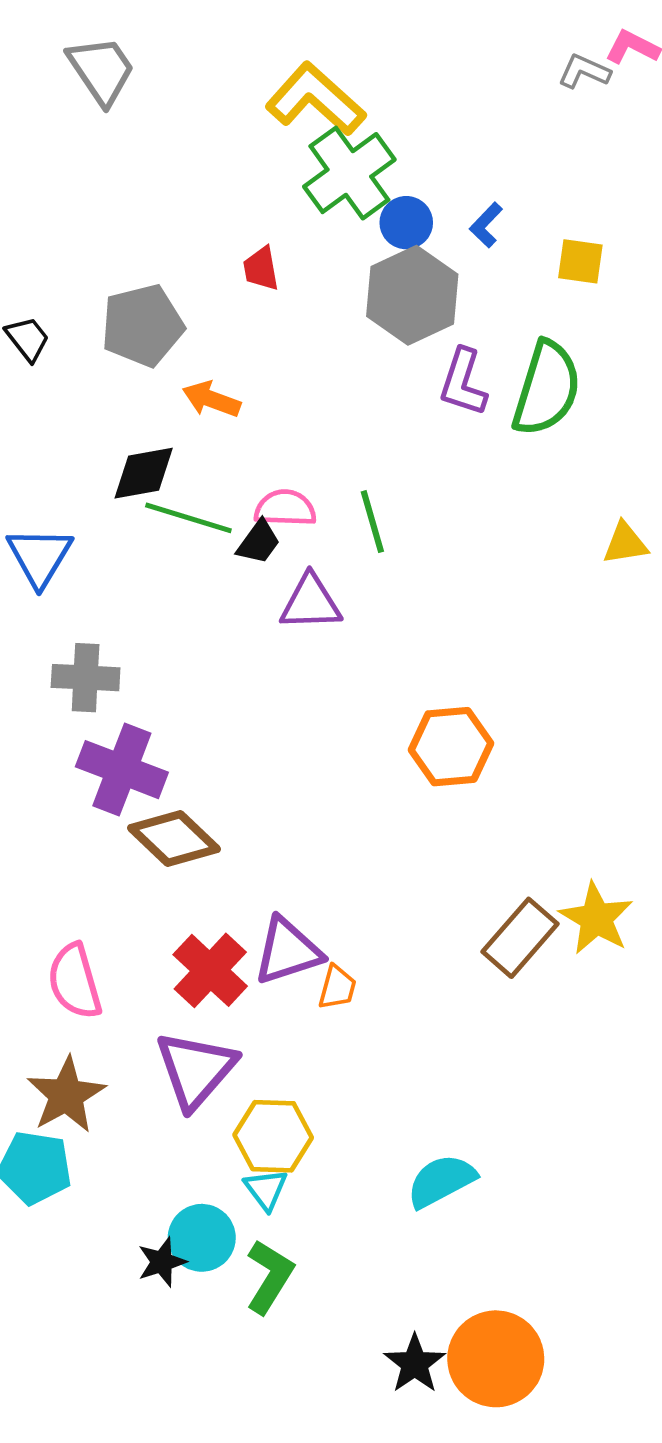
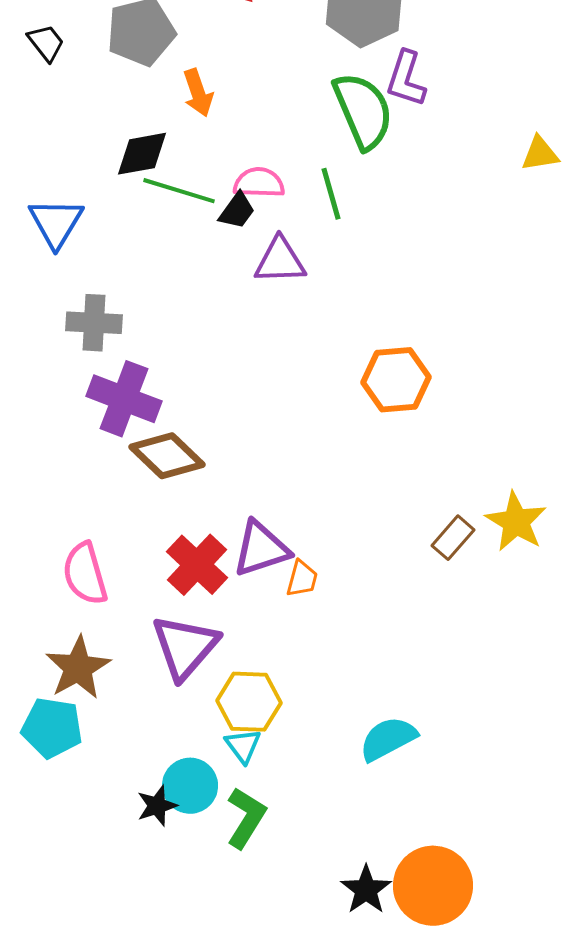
green semicircle: (547, 388) -> (363, 111), moved, turned -40
orange arrow: (211, 399) -> (198, 93), turned -129
yellow triangle: (625, 543) -> (540, 154), moved
brown rectangle: (520, 938) -> (453, 538), size x0.7

